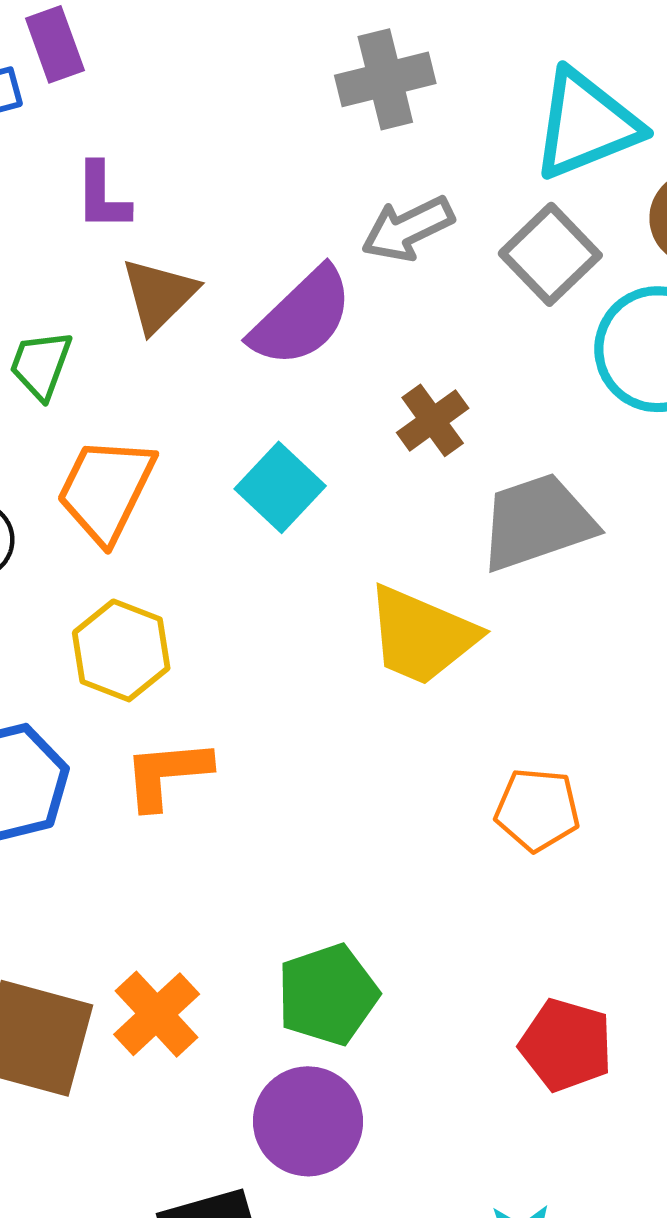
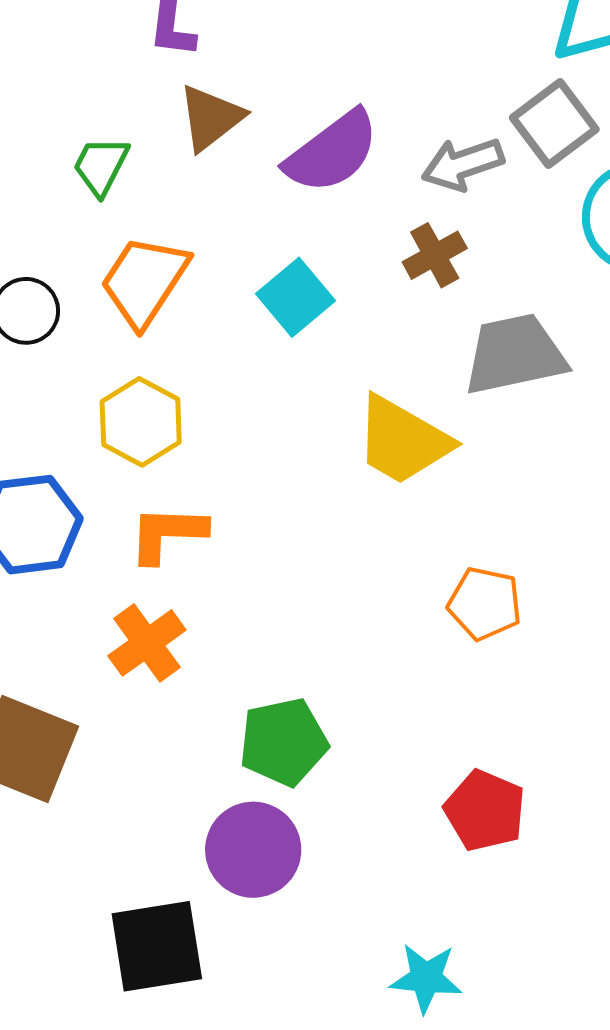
gray arrow: (408, 229) -> (463, 164), moved
orange cross: (157, 1014) -> (147, 643), moved

